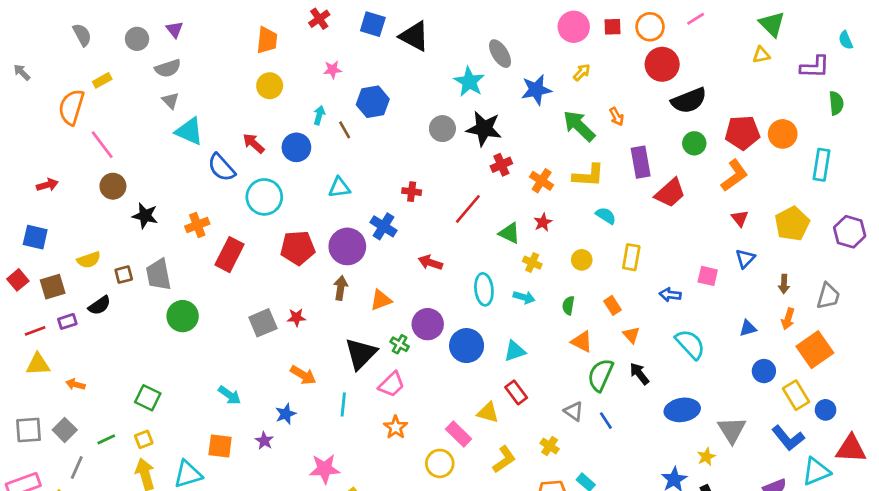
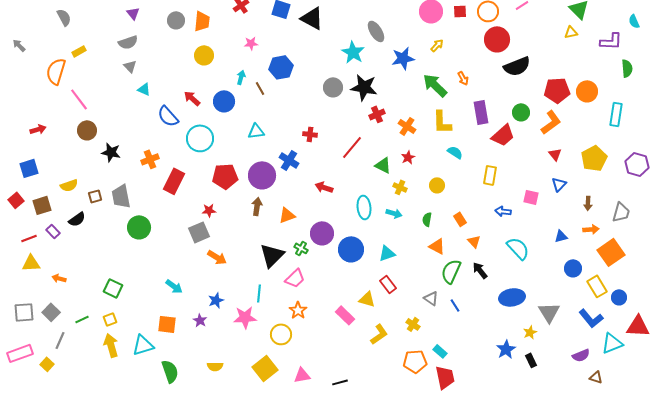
gray circle: (137, 39) -> (176, 20), moved
cyan triangle: (189, 131) -> (144, 89), size x0.6
green circle: (694, 143) -> (521, 112), moved
yellow L-shape: (588, 175) -> (442, 122), turned 85
blue square: (35, 237) -> (29, 168), turned -30
yellow rectangle: (631, 257) -> (490, 175), moved
red star: (296, 317) -> (209, 210), moved
orange arrow: (788, 319) -> (591, 229), turned -112
purple rectangle: (67, 321) -> (53, 231), turned 64
orange arrow: (303, 375) -> (217, 257), moved
yellow circle: (440, 463) -> (281, 334), moved
pink star: (325, 469) -> (245, 317), moved

